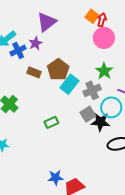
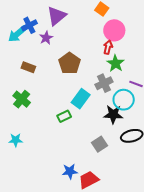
red arrow: (102, 20) -> (108, 47), moved
blue cross: (18, 50) -> (29, 25), moved
brown rectangle: (34, 72) -> (28, 67), moved
cyan rectangle: (69, 84) -> (81, 99), moved
gray square: (88, 114) -> (100, 144), moved

